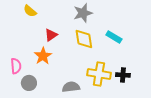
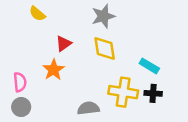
cyan rectangle: (114, 37) -> (149, 66), moved
gray circle: (29, 83) -> (21, 107), moved

